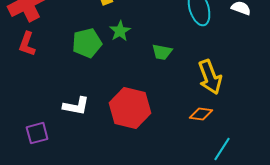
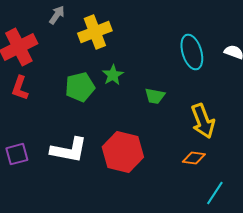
white L-shape: (76, 106) -> (69, 150), size x1.4
purple square: (37, 133) -> (17, 154), moved

